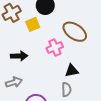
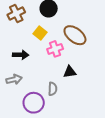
yellow square: (33, 24) -> (40, 33), moved, turned -32
gray semicircle: (66, 90) -> (53, 89), moved

